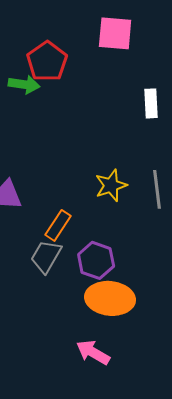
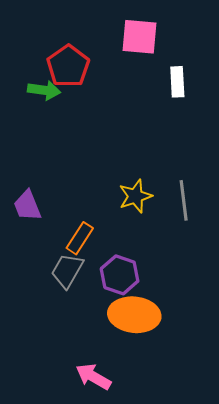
white rectangle: (151, 103) -> (177, 82), moved
pink arrow: (93, 352) -> (93, 377), moved

